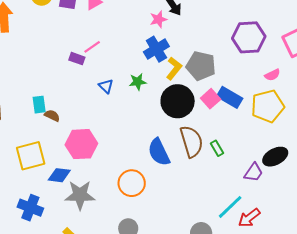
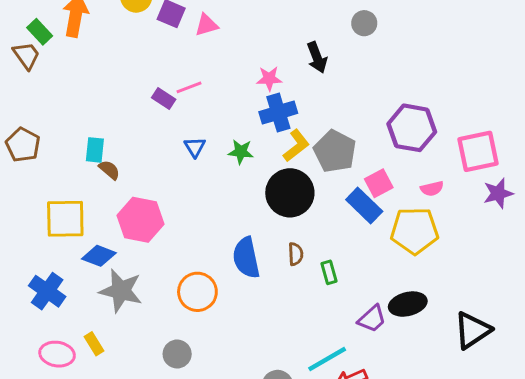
pink star: (158, 19) -> (269, 79), moved
pink square: (211, 99) -> (379, 183), moved
brown semicircle: (191, 141) -> (296, 254), size x0.5

